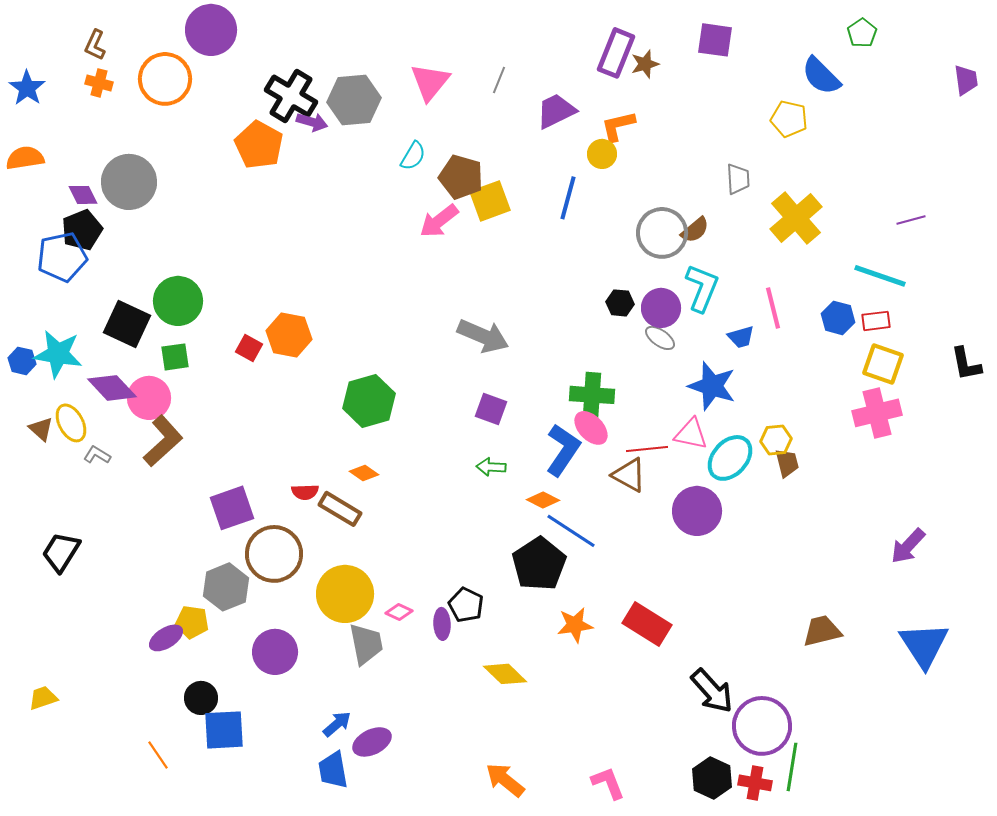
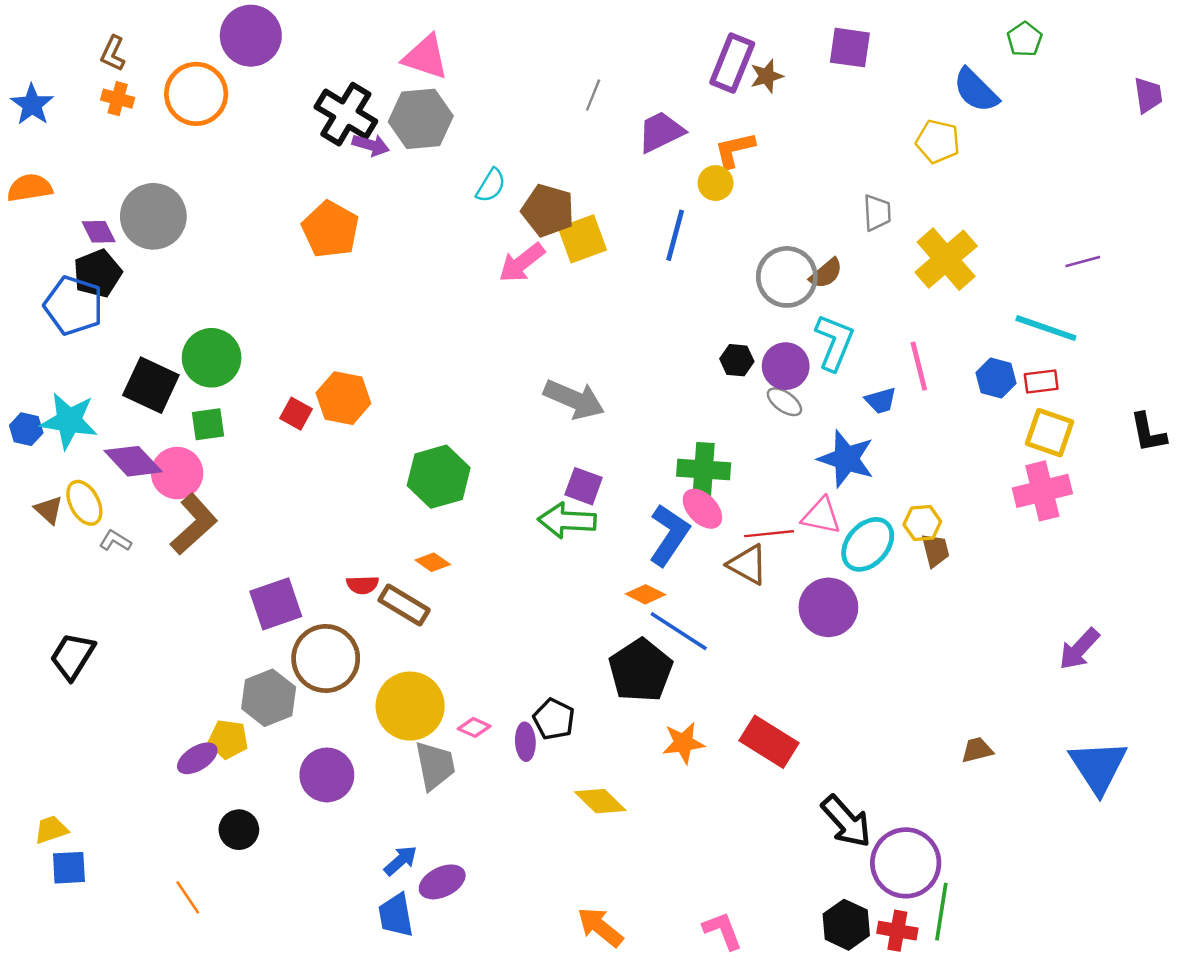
pink triangle: (430, 82) -> (426, 57), moved, turned -51
orange pentagon: (259, 145) -> (330, 229), moved
blue pentagon: (62, 257) -> (74, 305), turned 30
green arrow: (491, 467) -> (567, 521), moved, size x1.6
brown trapezoid: (822, 631) -> (977, 750), size x0.7
blue square: (224, 730) -> (69, 868), moved, size x0.7

